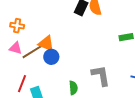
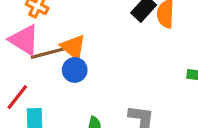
pink triangle: (16, 48) -> (24, 40), size x1.5

